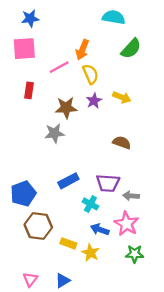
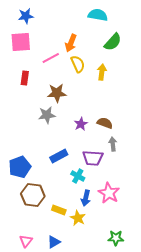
yellow arrow: (122, 97) -> (102, 72), moved, turned -105
purple star: (94, 101) -> (81, 124), moved
gray arrow: (131, 196) -> (113, 144), moved, turned 80
blue arrow: (100, 230) -> (86, 198), turned -98
green star: (135, 254) -> (116, 238), moved

